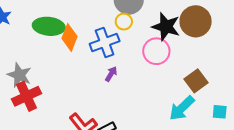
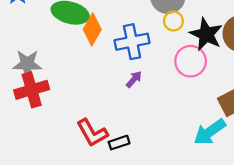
yellow circle: (124, 22) -> (173, 21), moved
gray star: (19, 75) -> (27, 64), turned -30

